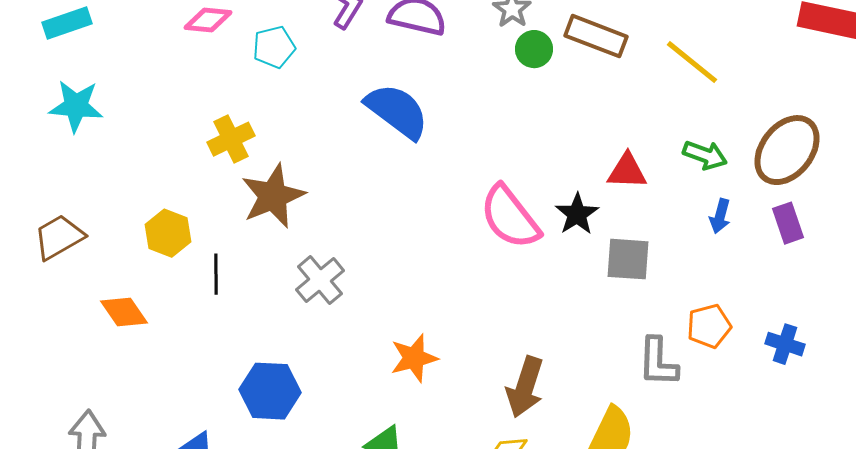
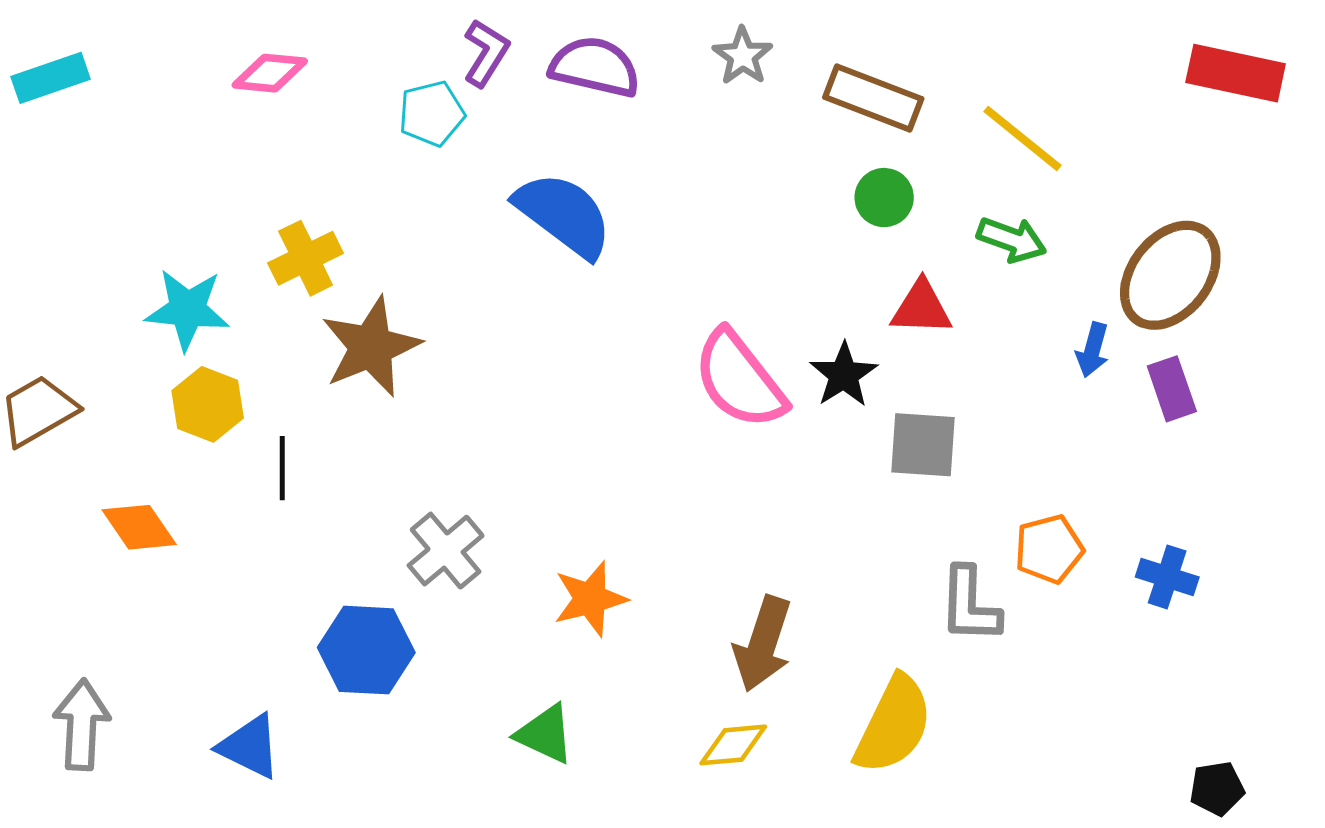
cyan pentagon: (274, 47) -> (432, 114), moved
green circle: (534, 49) -> (884, 198), moved
cyan star: (76, 106) -> (187, 309), moved
green arrow: (705, 155) -> (1012, 240), moved
blue arrow: (720, 216) -> (1093, 350), moved
gray cross: (320, 280) -> (446, 551), moved

